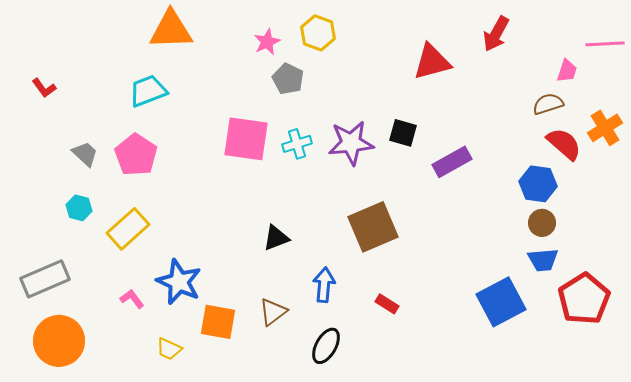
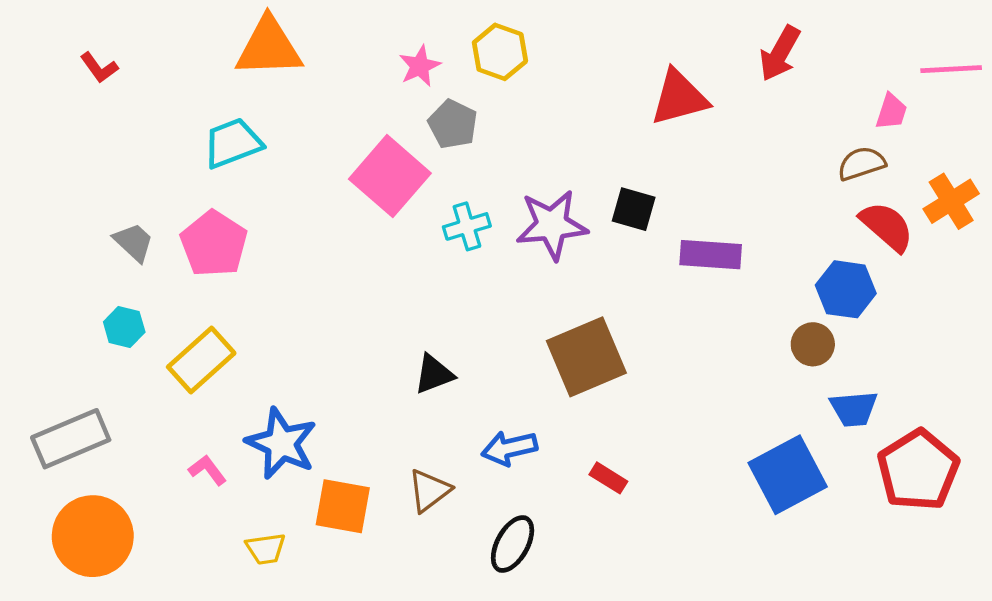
red L-shape: (44, 88) -> (99, 68), moved
pink square: (246, 139) -> (390, 176), moved, turned 33
purple rectangle: (452, 162) -> (711, 255), turned 33
brown circle: (542, 223) -> (813, 344), moved
blue arrow: (324, 285) -> (509, 448), turned -108
yellow trapezoid: (169, 349) -> (266, 549), turned -32

